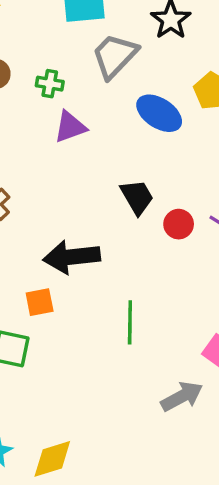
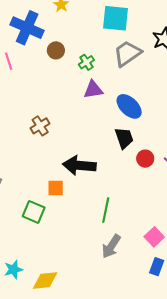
green cross: (50, 84) -> (86, 62), turned 35
blue ellipse: (159, 113) -> (129, 106), moved
gray arrow: (182, 396) -> (111, 246), moved, turned 140

